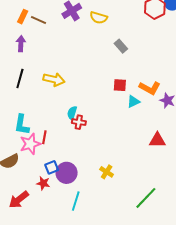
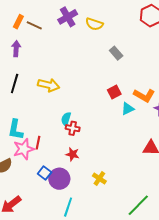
red square: (120, 85) -> (114, 92), turned -32
blue square: (52, 167) -> (45, 173), turned -32
red star: (43, 183) -> (72, 154), moved

